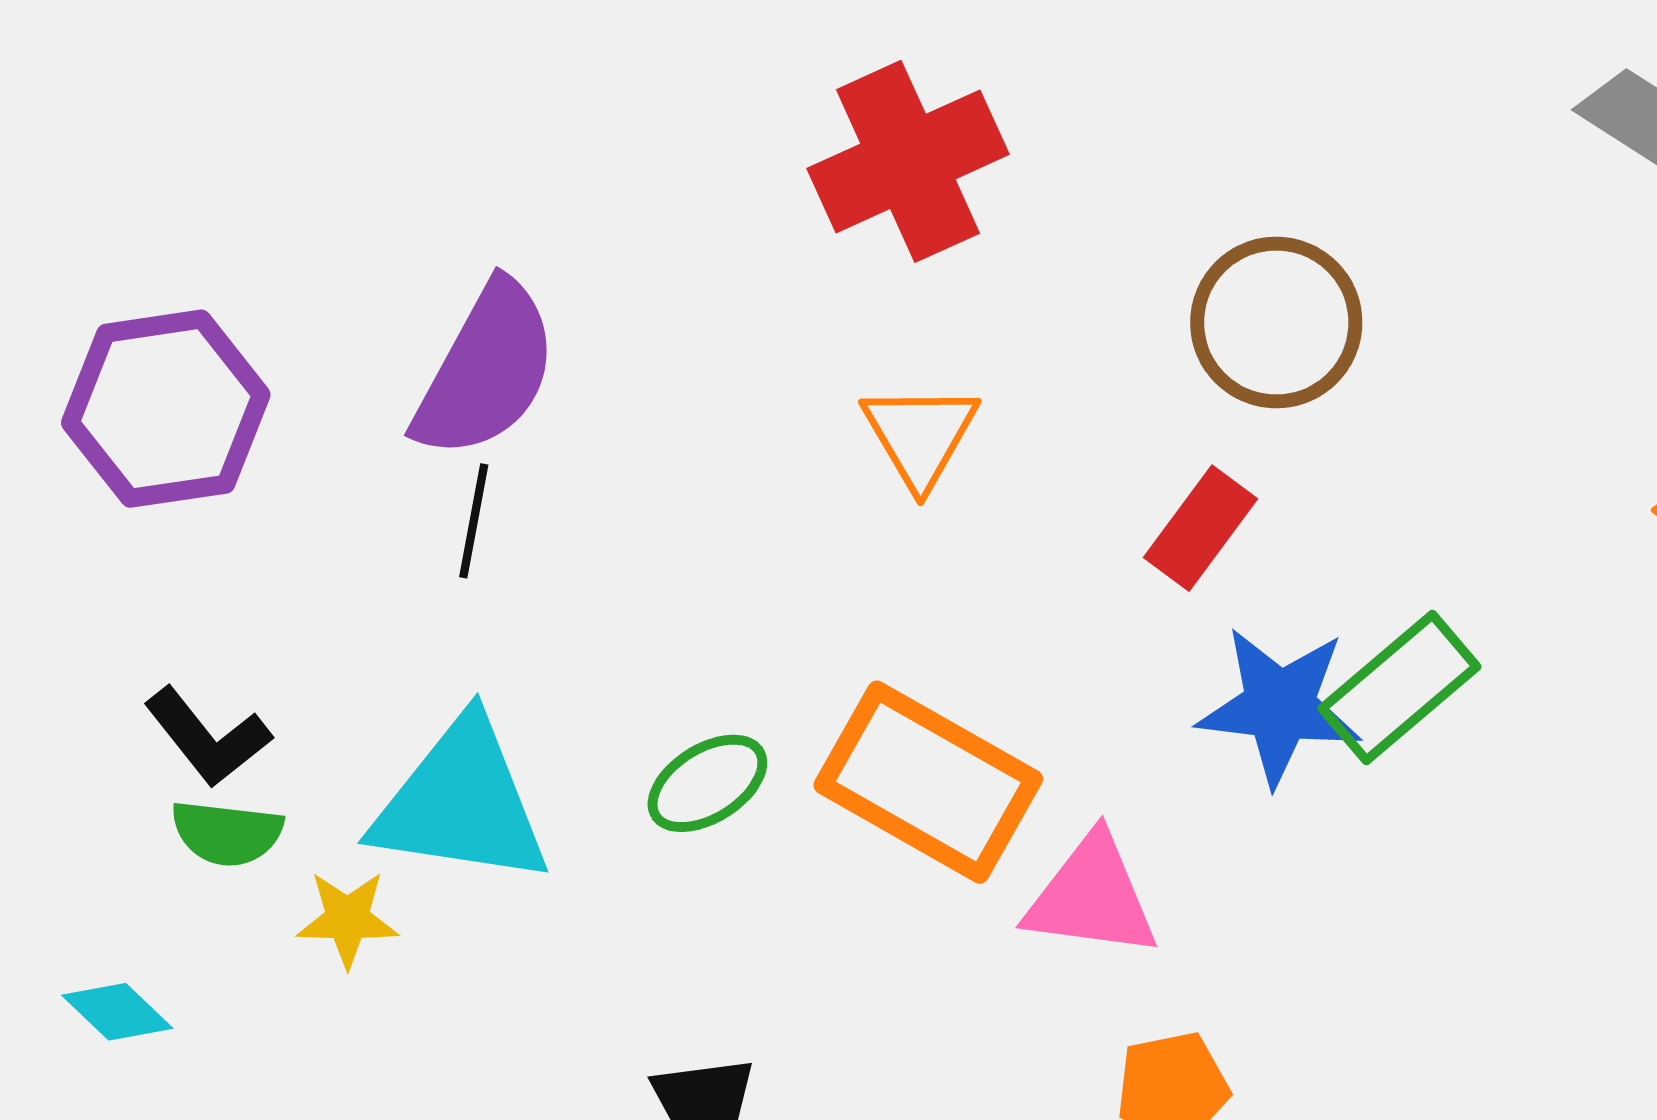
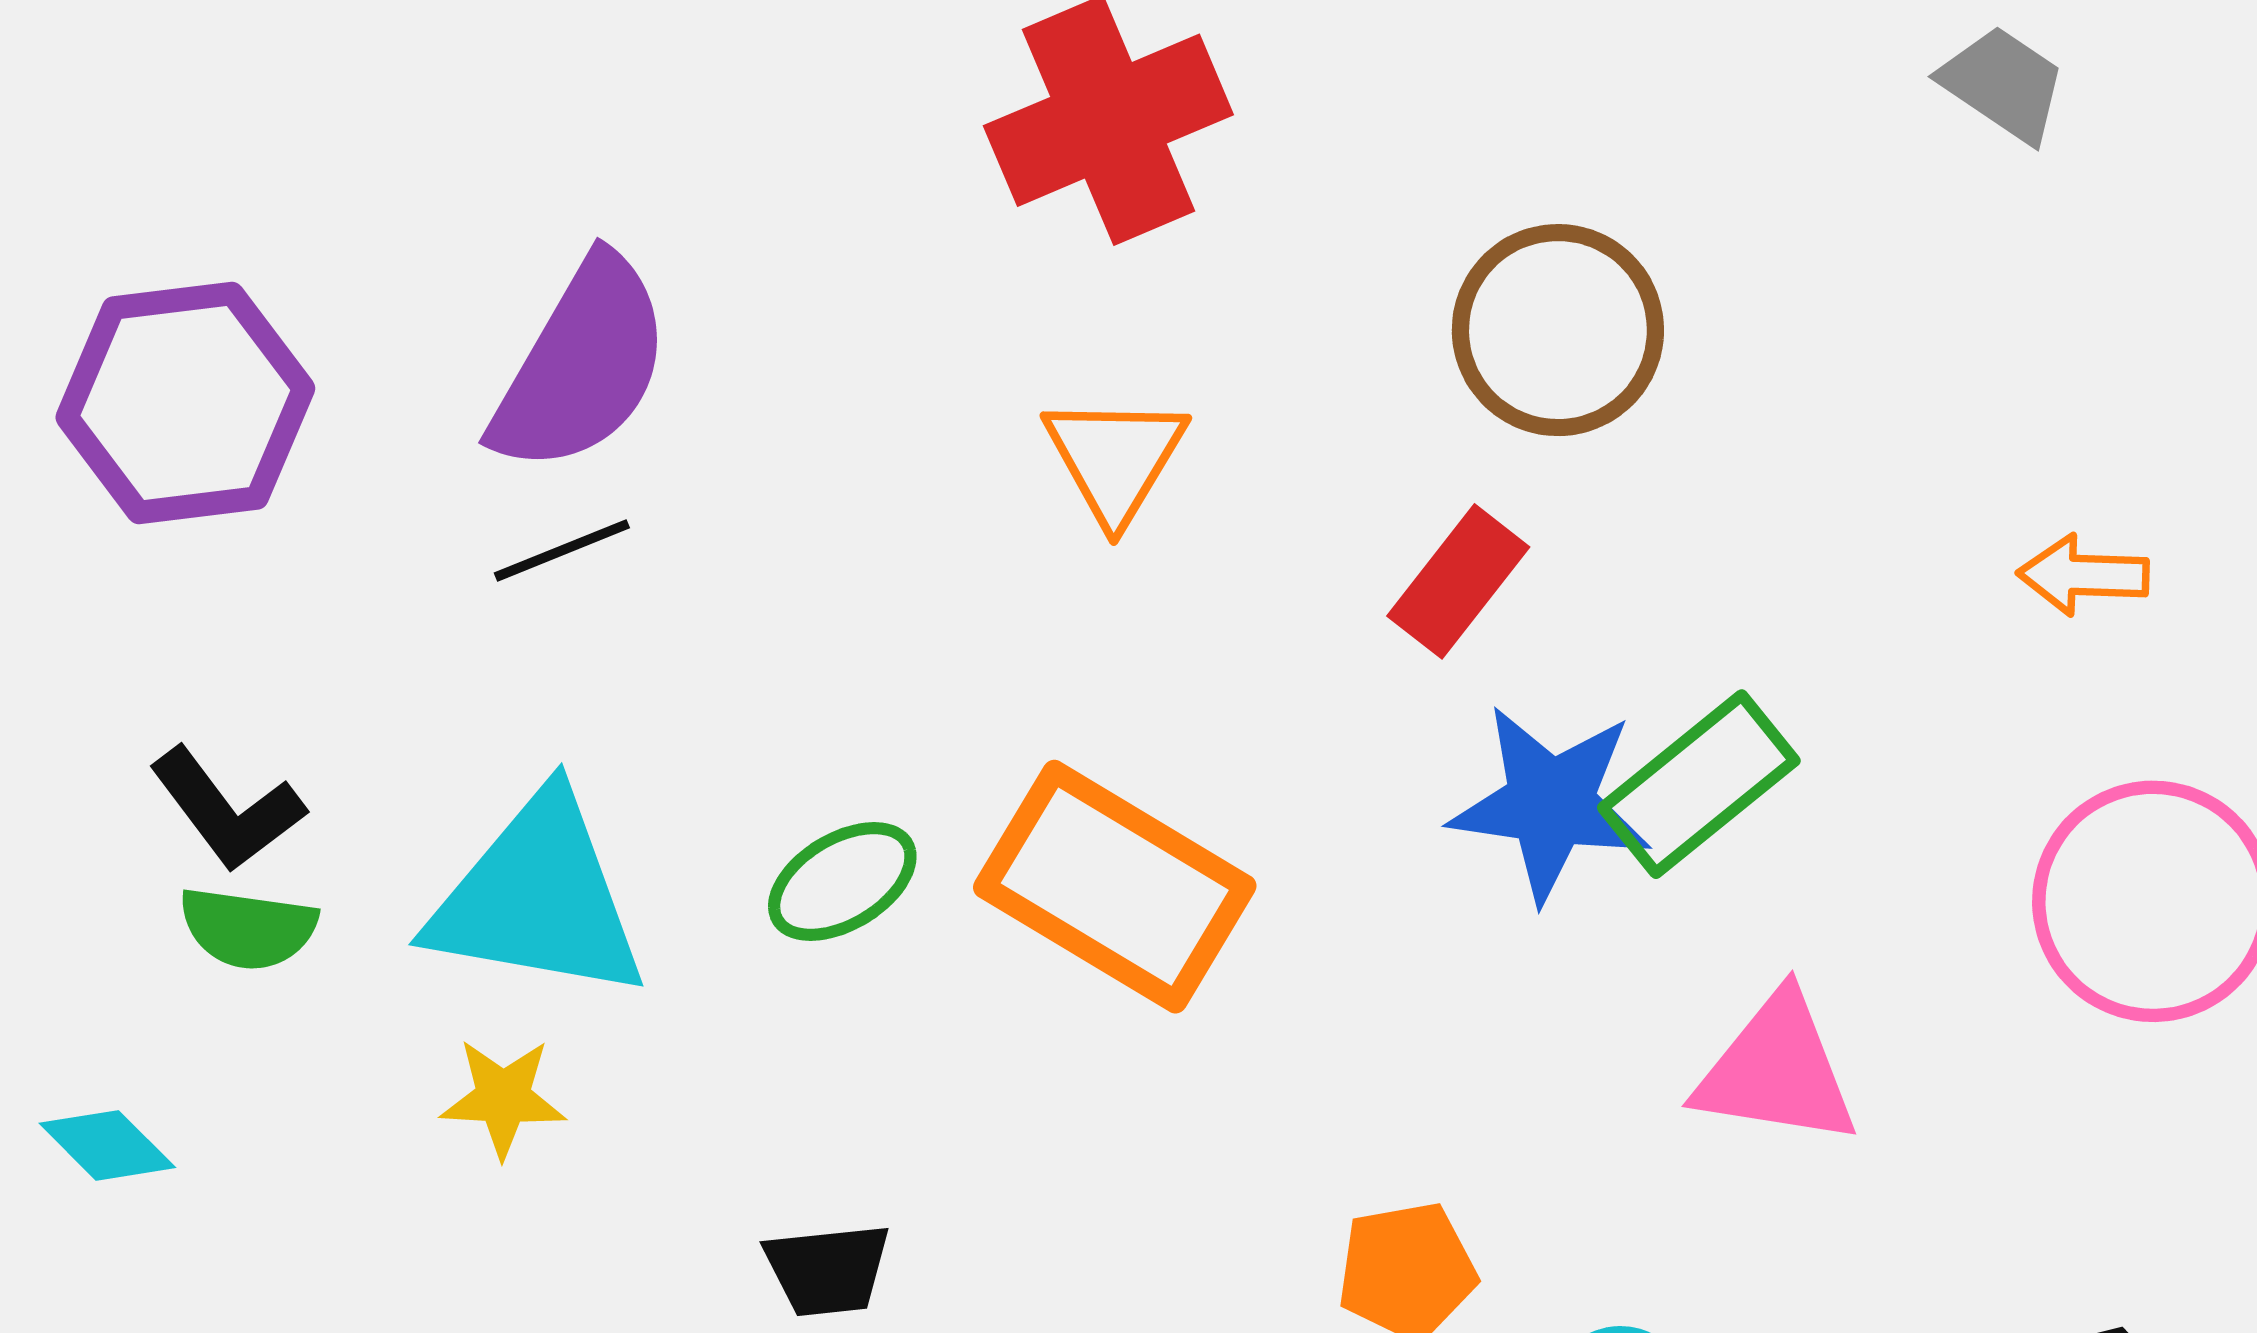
black line: (474, 521) -> (562, 550), turned 56
pink triangle: (1092, 897) -> (1777, 1070), moved
yellow star: (347, 919) -> (503, 1098), moved

